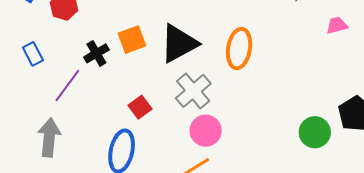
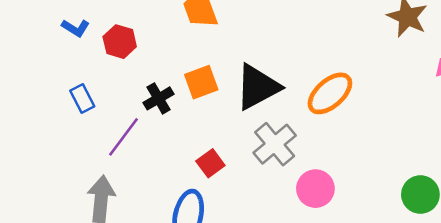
orange ellipse: (239, 49) -> (330, 93), turned 39
pink circle: (206, 131) -> (315, 189), moved

